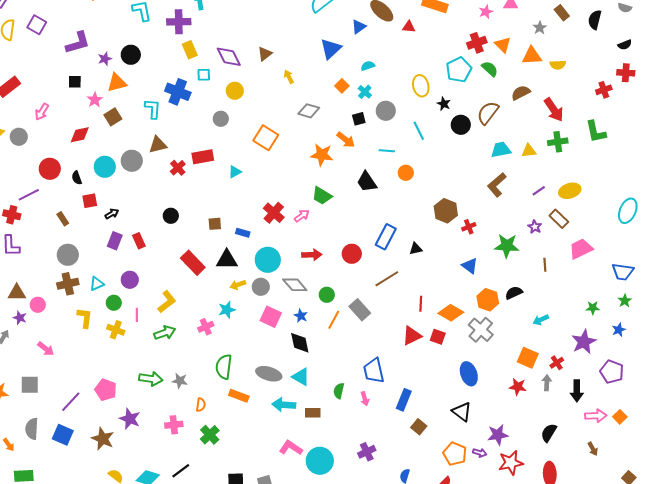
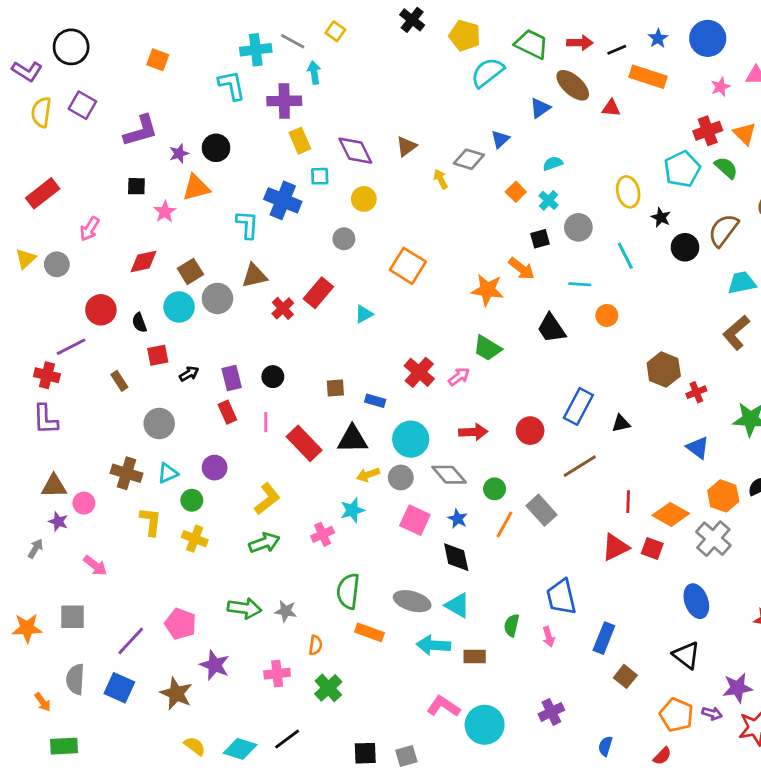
blue triangle: (331, 49) -> (500, 139), size x0.6
gray diamond: (309, 111) -> (469, 159), moved
brown square: (113, 117) -> (190, 271), moved
red rectangle: (203, 157) -> (318, 293), turned -40
purple rectangle: (115, 241) -> (232, 378), moved, turned -36
gray circle: (68, 255) -> (159, 423), moved
brown cross: (68, 284) -> (126, 473), turned 30
pink line: (137, 315) -> (266, 422), moved

